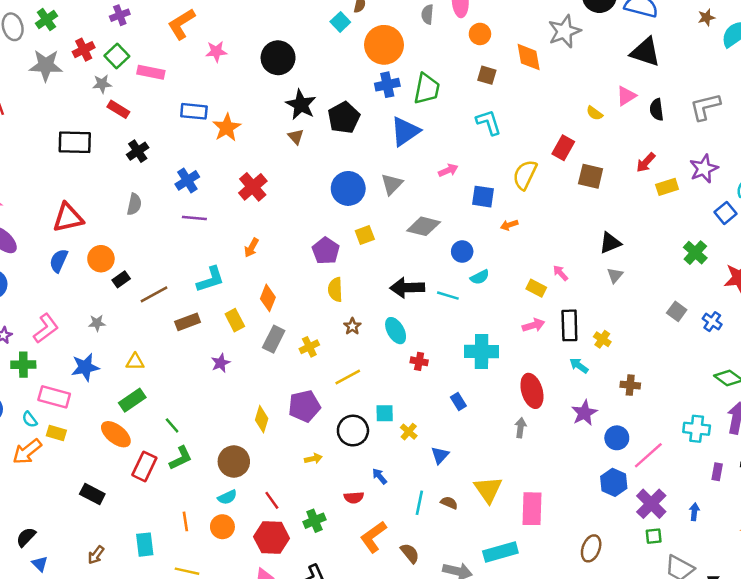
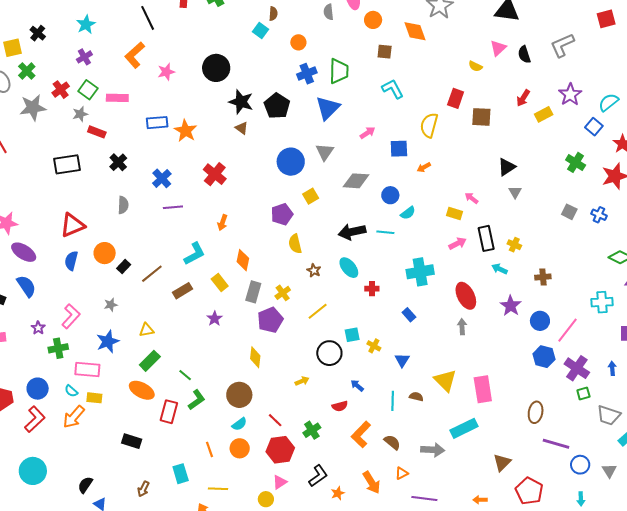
orange circle: (384, 45) -> (298, 42), size x0.5
purple pentagon: (326, 251) -> (282, 214), turned 30
purple pentagon: (304, 406) -> (270, 320), moved

